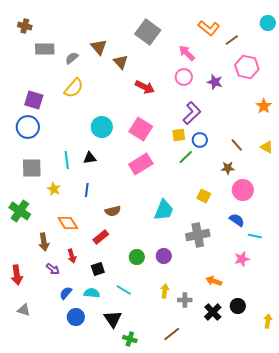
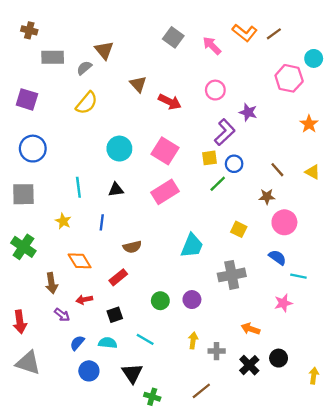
cyan circle: (268, 23) -> (314, 58), moved
gray square: (148, 32) -> (173, 37), size x0.7
brown line: (232, 40) -> (274, 34), moved
brown triangle: (99, 47) -> (104, 50), moved
pink arrow: (187, 53) -> (212, 46), moved
brown triangle: (121, 62) -> (138, 84), moved
purple star: (215, 82) -> (248, 112), moved
purple square: (34, 100) -> (27, 99), moved
black triangle: (90, 158) -> (116, 190), moved
gray square: (32, 168) -> (23, 194), moved
red arrow: (72, 256) -> (84, 300), turned 96
gray triangle: (24, 310) -> (28, 363), size x1.6

